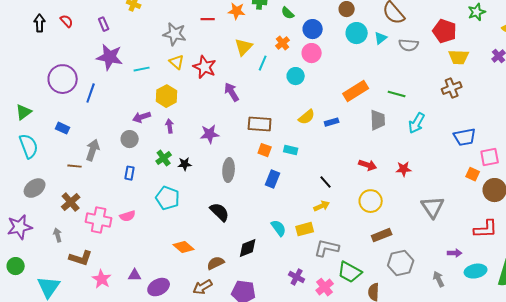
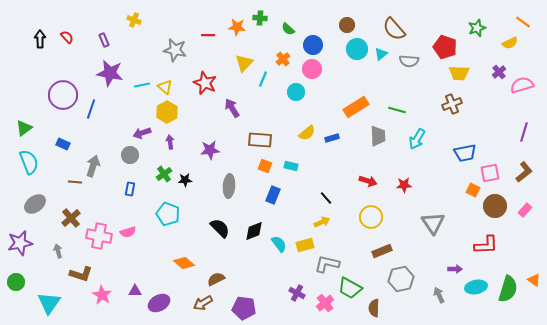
yellow triangle: (177, 62) -> (165, 87), moved
black diamond: (248, 248) -> (254, 231), moved

